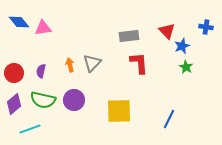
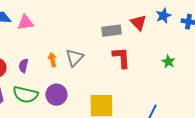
red triangle: (167, 31) -> (138, 23), moved
blue star: (182, 46) -> (163, 16), moved

